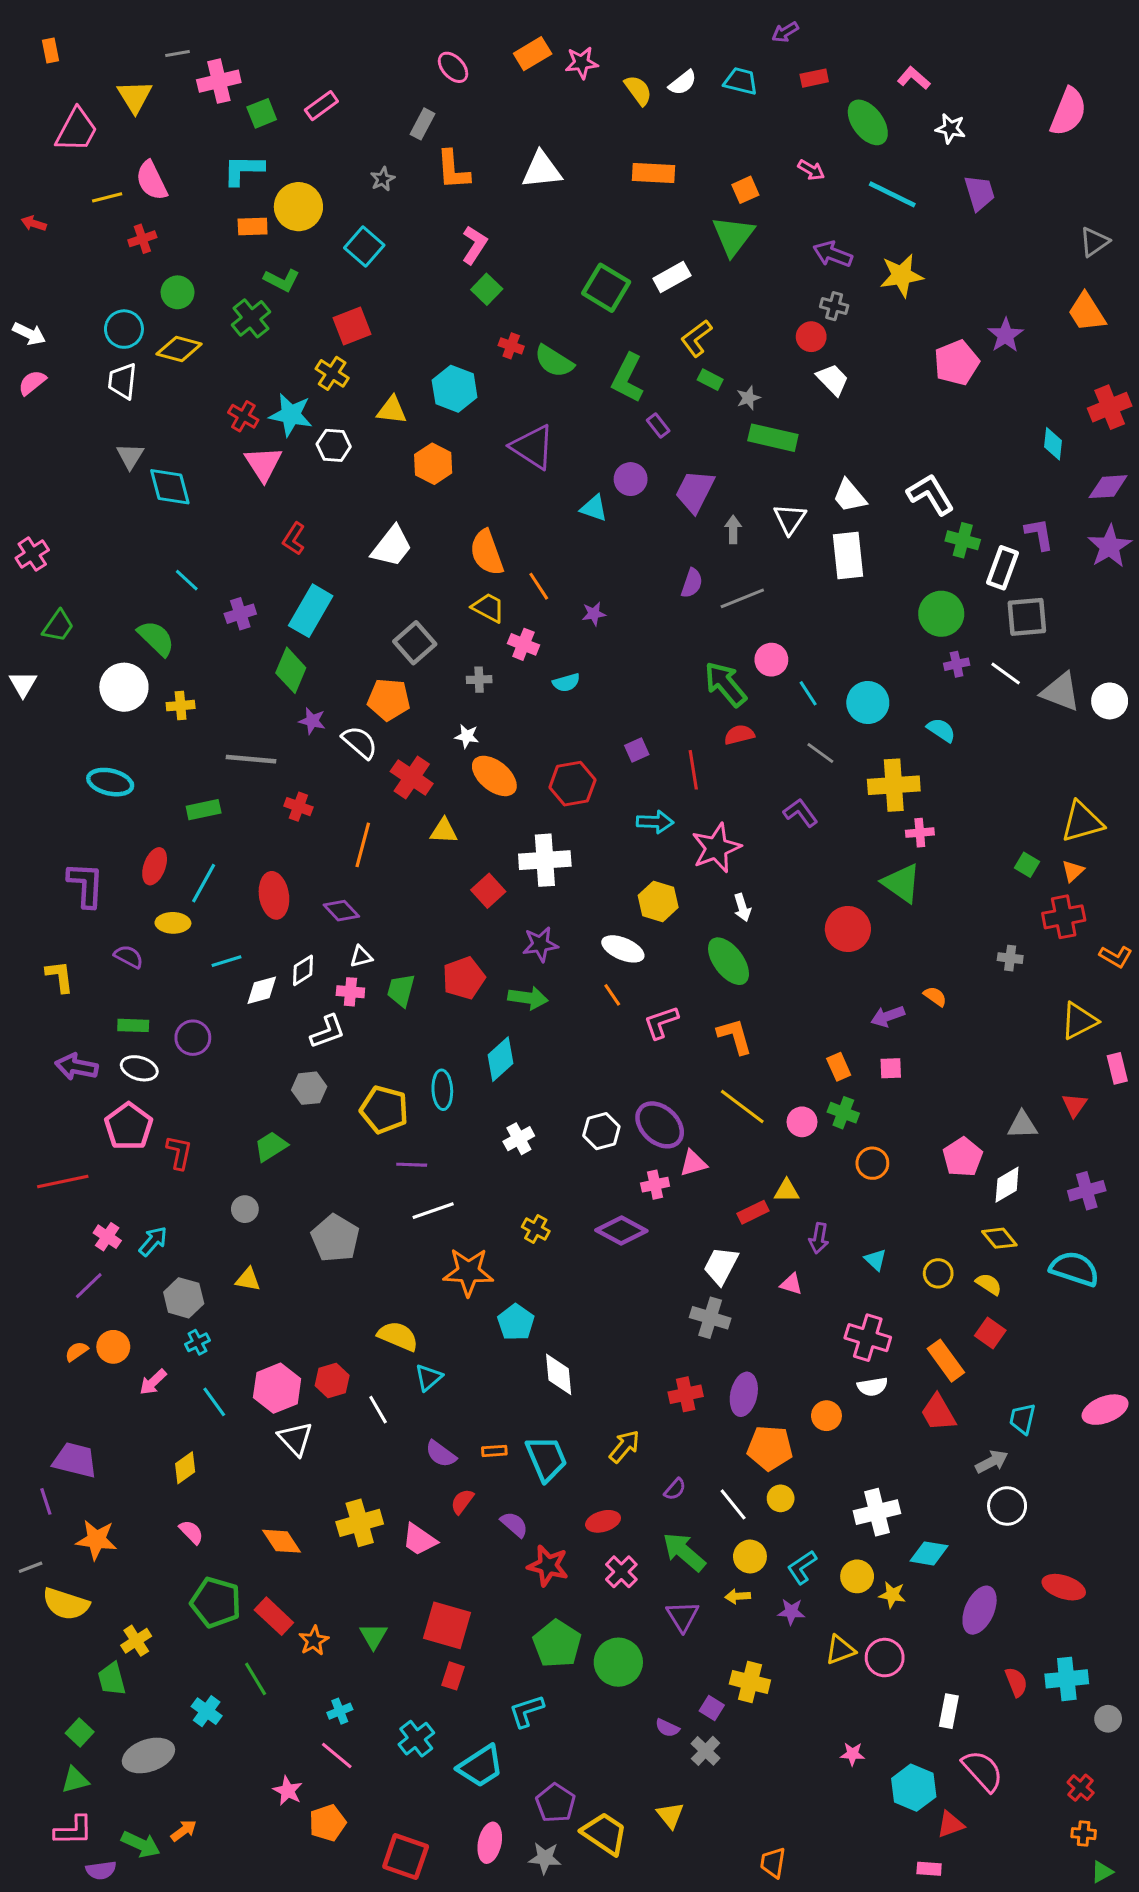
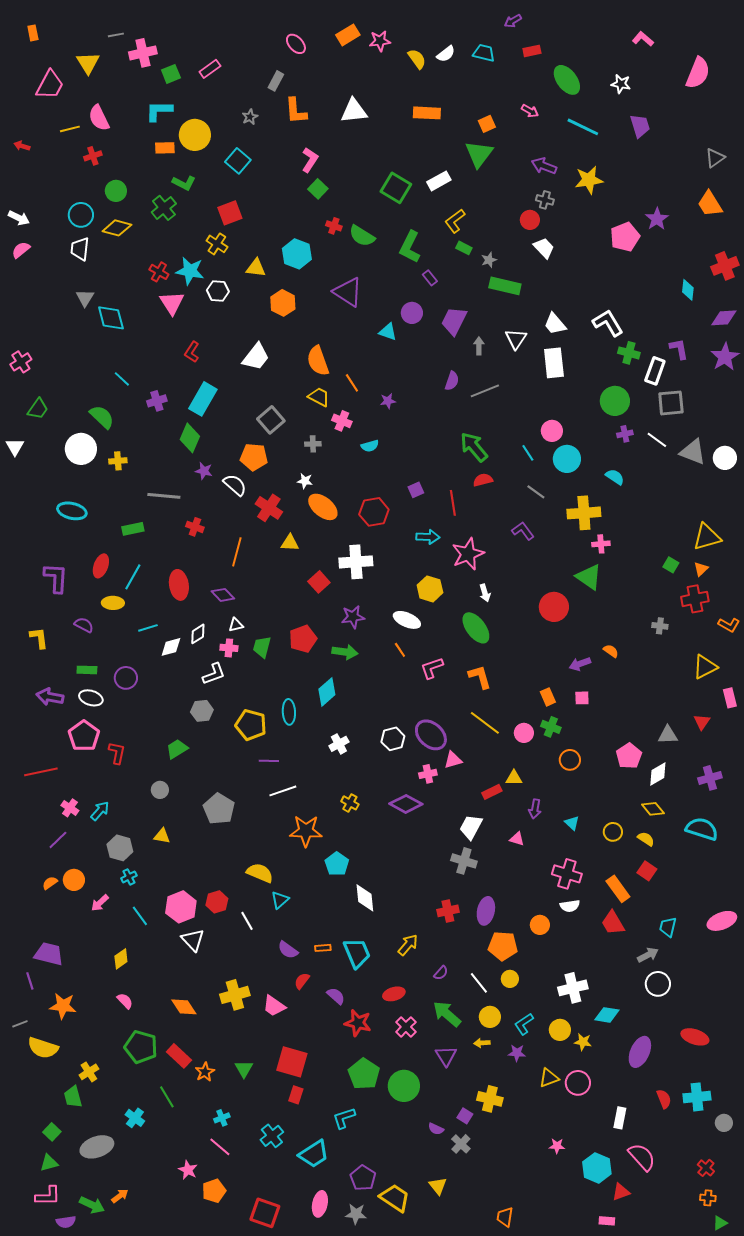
pink L-shape: (914, 78) -> (643, 39), moved
pink circle: (771, 660) -> (552, 431), moved

